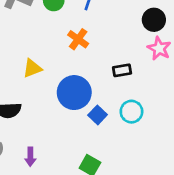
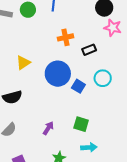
orange cross: (78, 39) -> (66, 37), moved, turned -35
purple arrow: (30, 157) -> (48, 128), moved, turned -136

